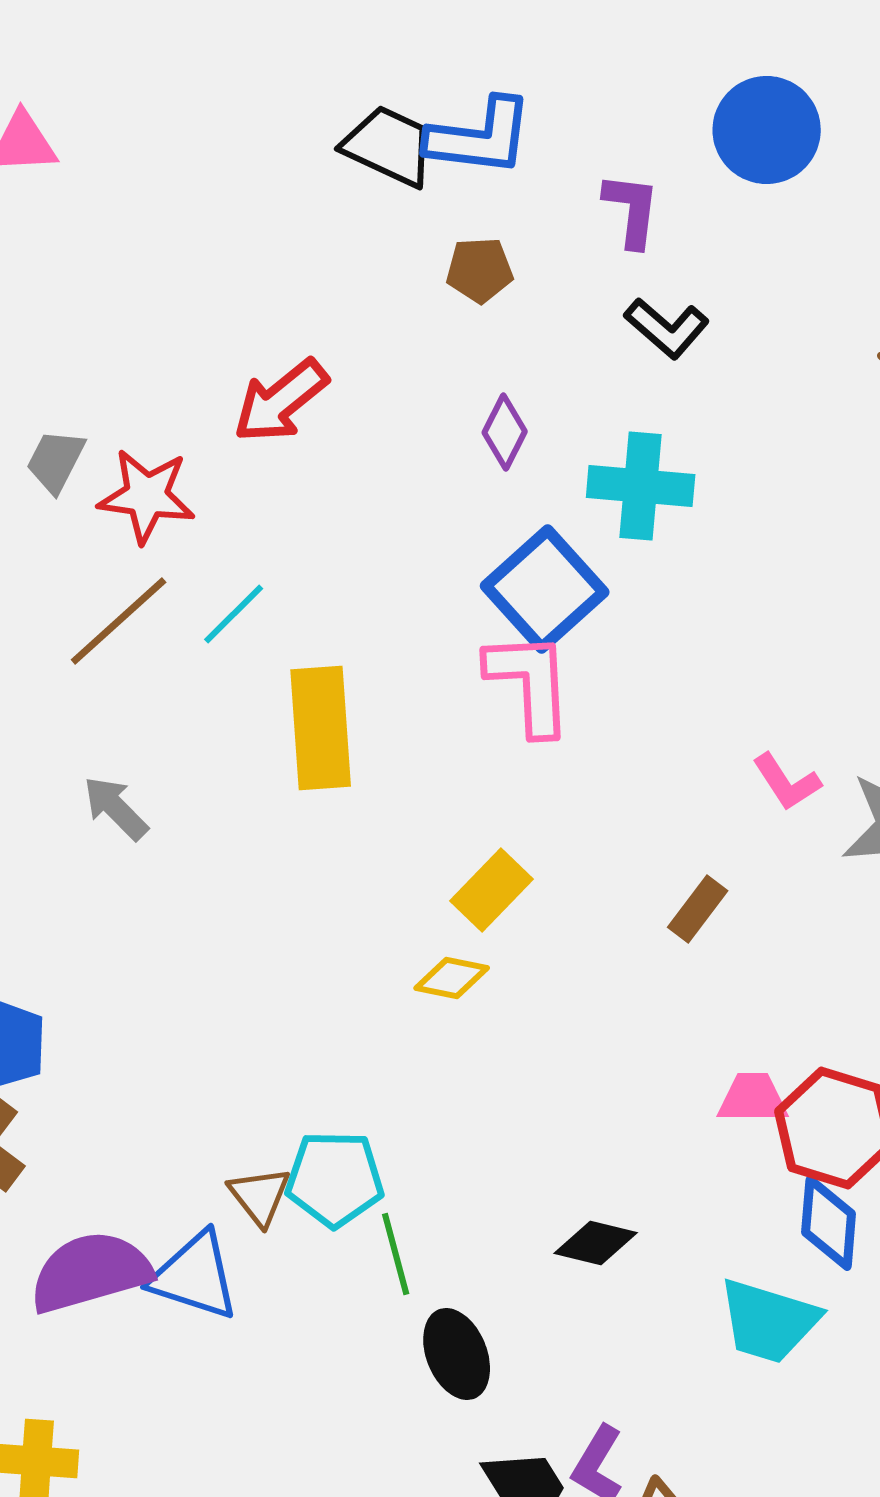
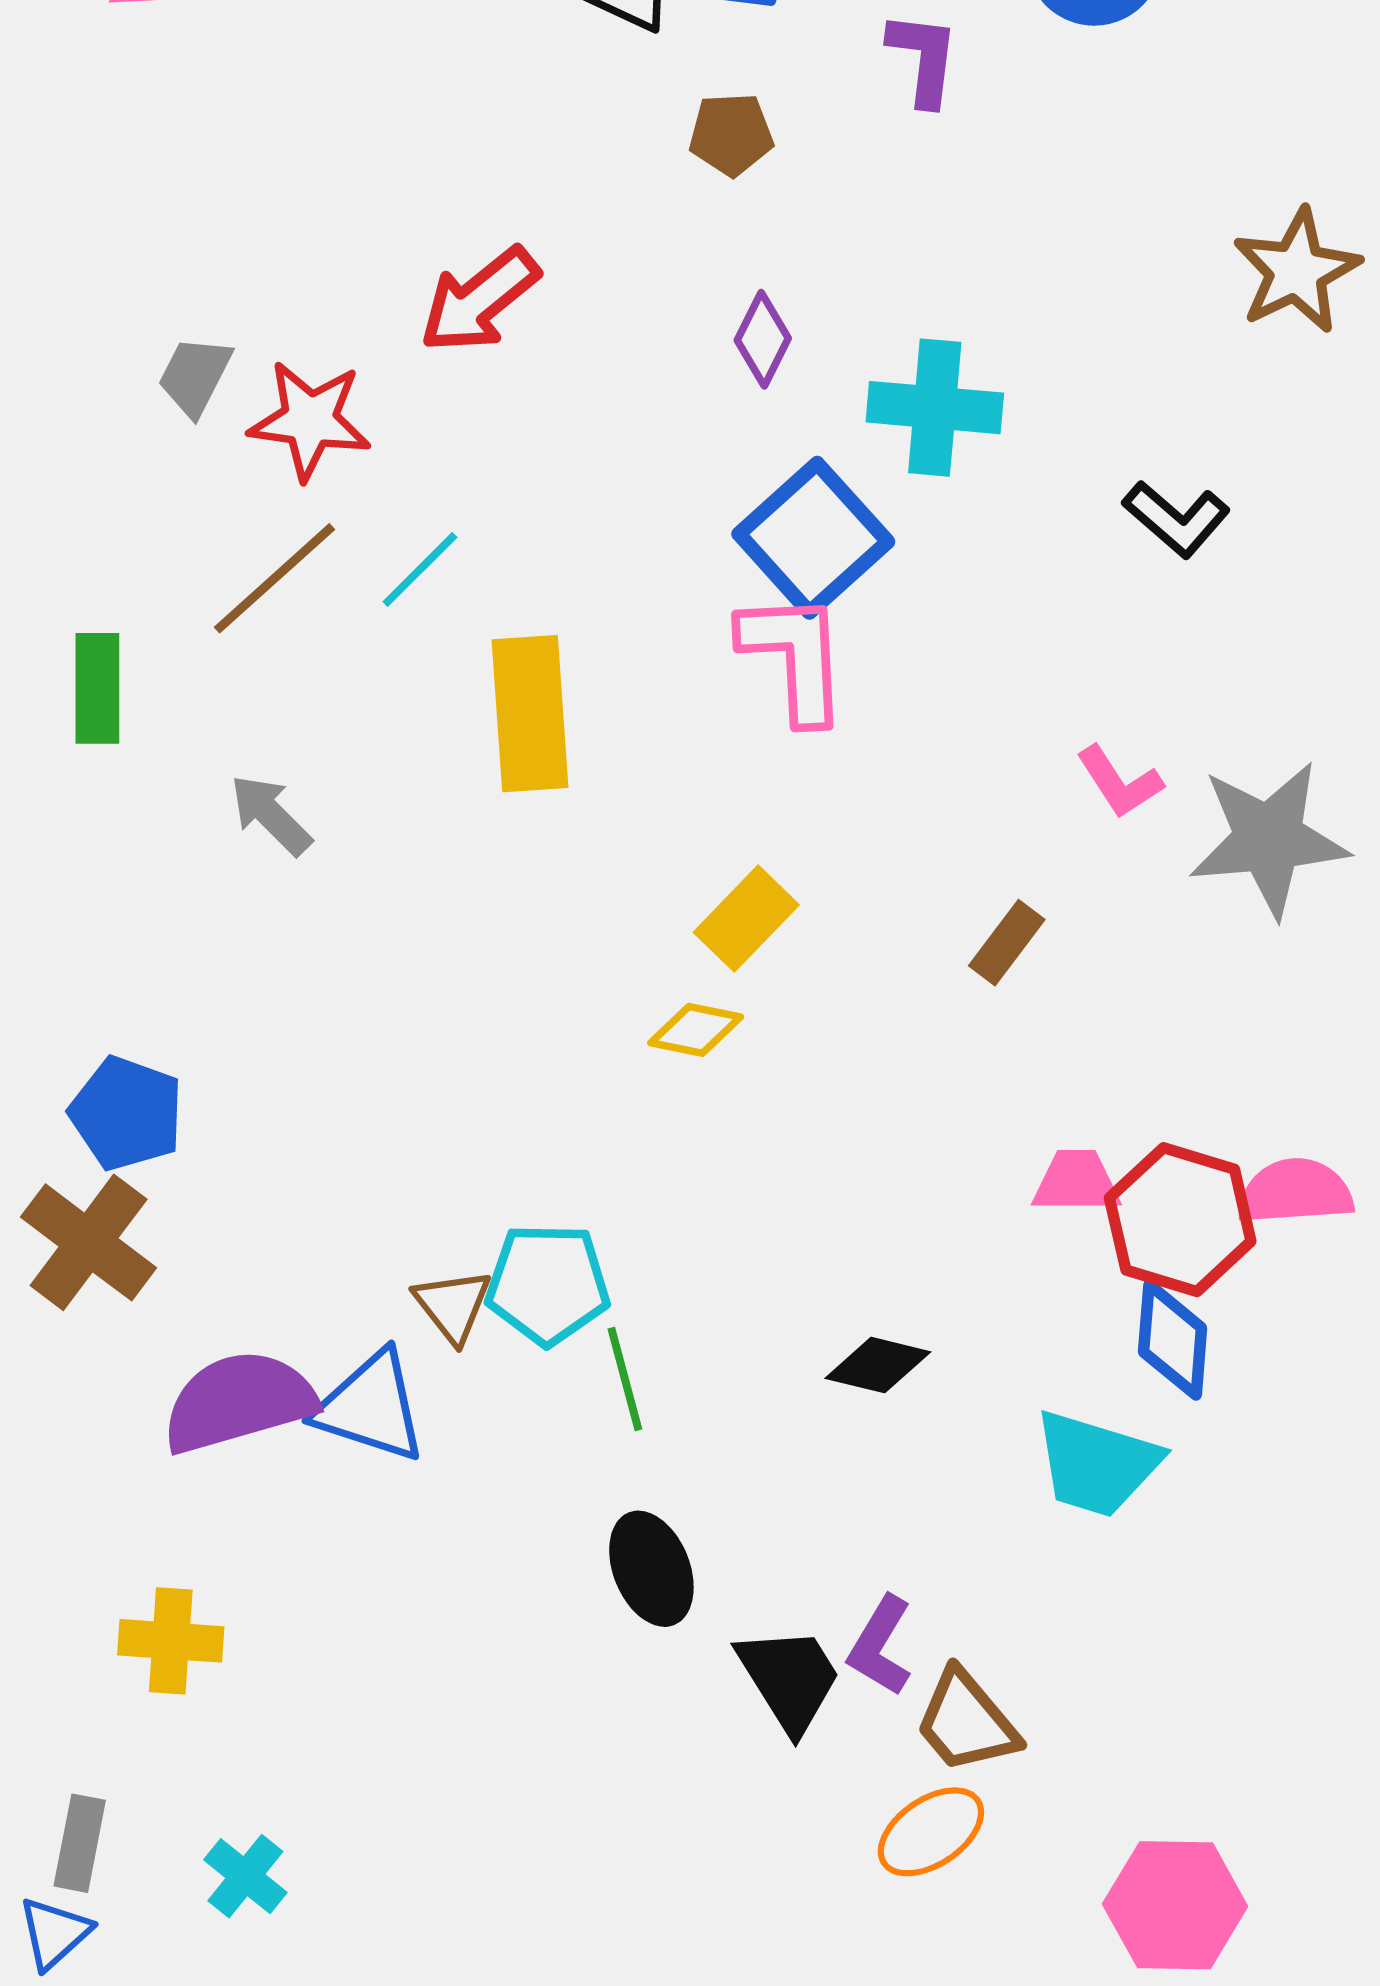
black L-shape: (667, 328) -> (1176, 519), moved
black ellipse: (457, 1354) -> (651, 1569), moved

